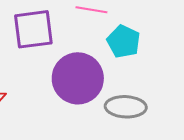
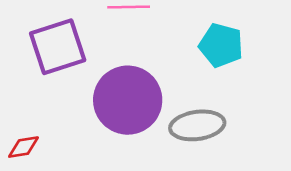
cyan pentagon: (124, 42) -> (221, 45), moved

